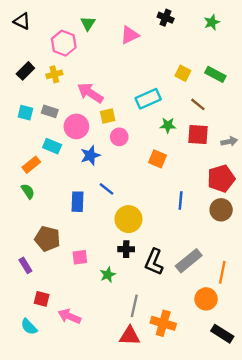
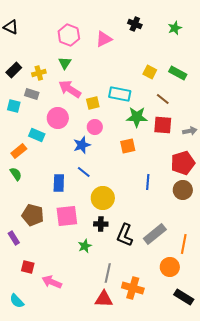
green triangle: (88, 23) -> (65, 63), moved
pink hexagon: (64, 43) -> (69, 35), moved
cyan rectangle: (148, 99) -> (120, 94), turned 35
gray rectangle: (50, 111) -> (32, 94), moved
yellow square: (108, 116) -> (93, 103), moved
green star: (168, 125) -> (137, 117), size x1.5
blue star: (90, 155) -> (82, 145), moved
orange square: (157, 159) -> (128, 146), turned -35
pink square: (80, 257) -> (67, 216), moved, size x1.6
cyan semicircle: (29, 327) -> (17, 301), moved

